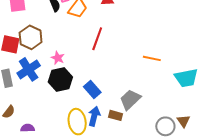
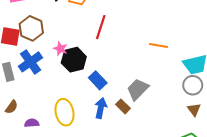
black hexagon: (60, 80) -> (74, 60), moved
brown rectangle: (116, 115) -> (123, 106), turned 32
yellow ellipse: (77, 122) -> (64, 112), moved
gray circle: (165, 126) -> (193, 85), moved

